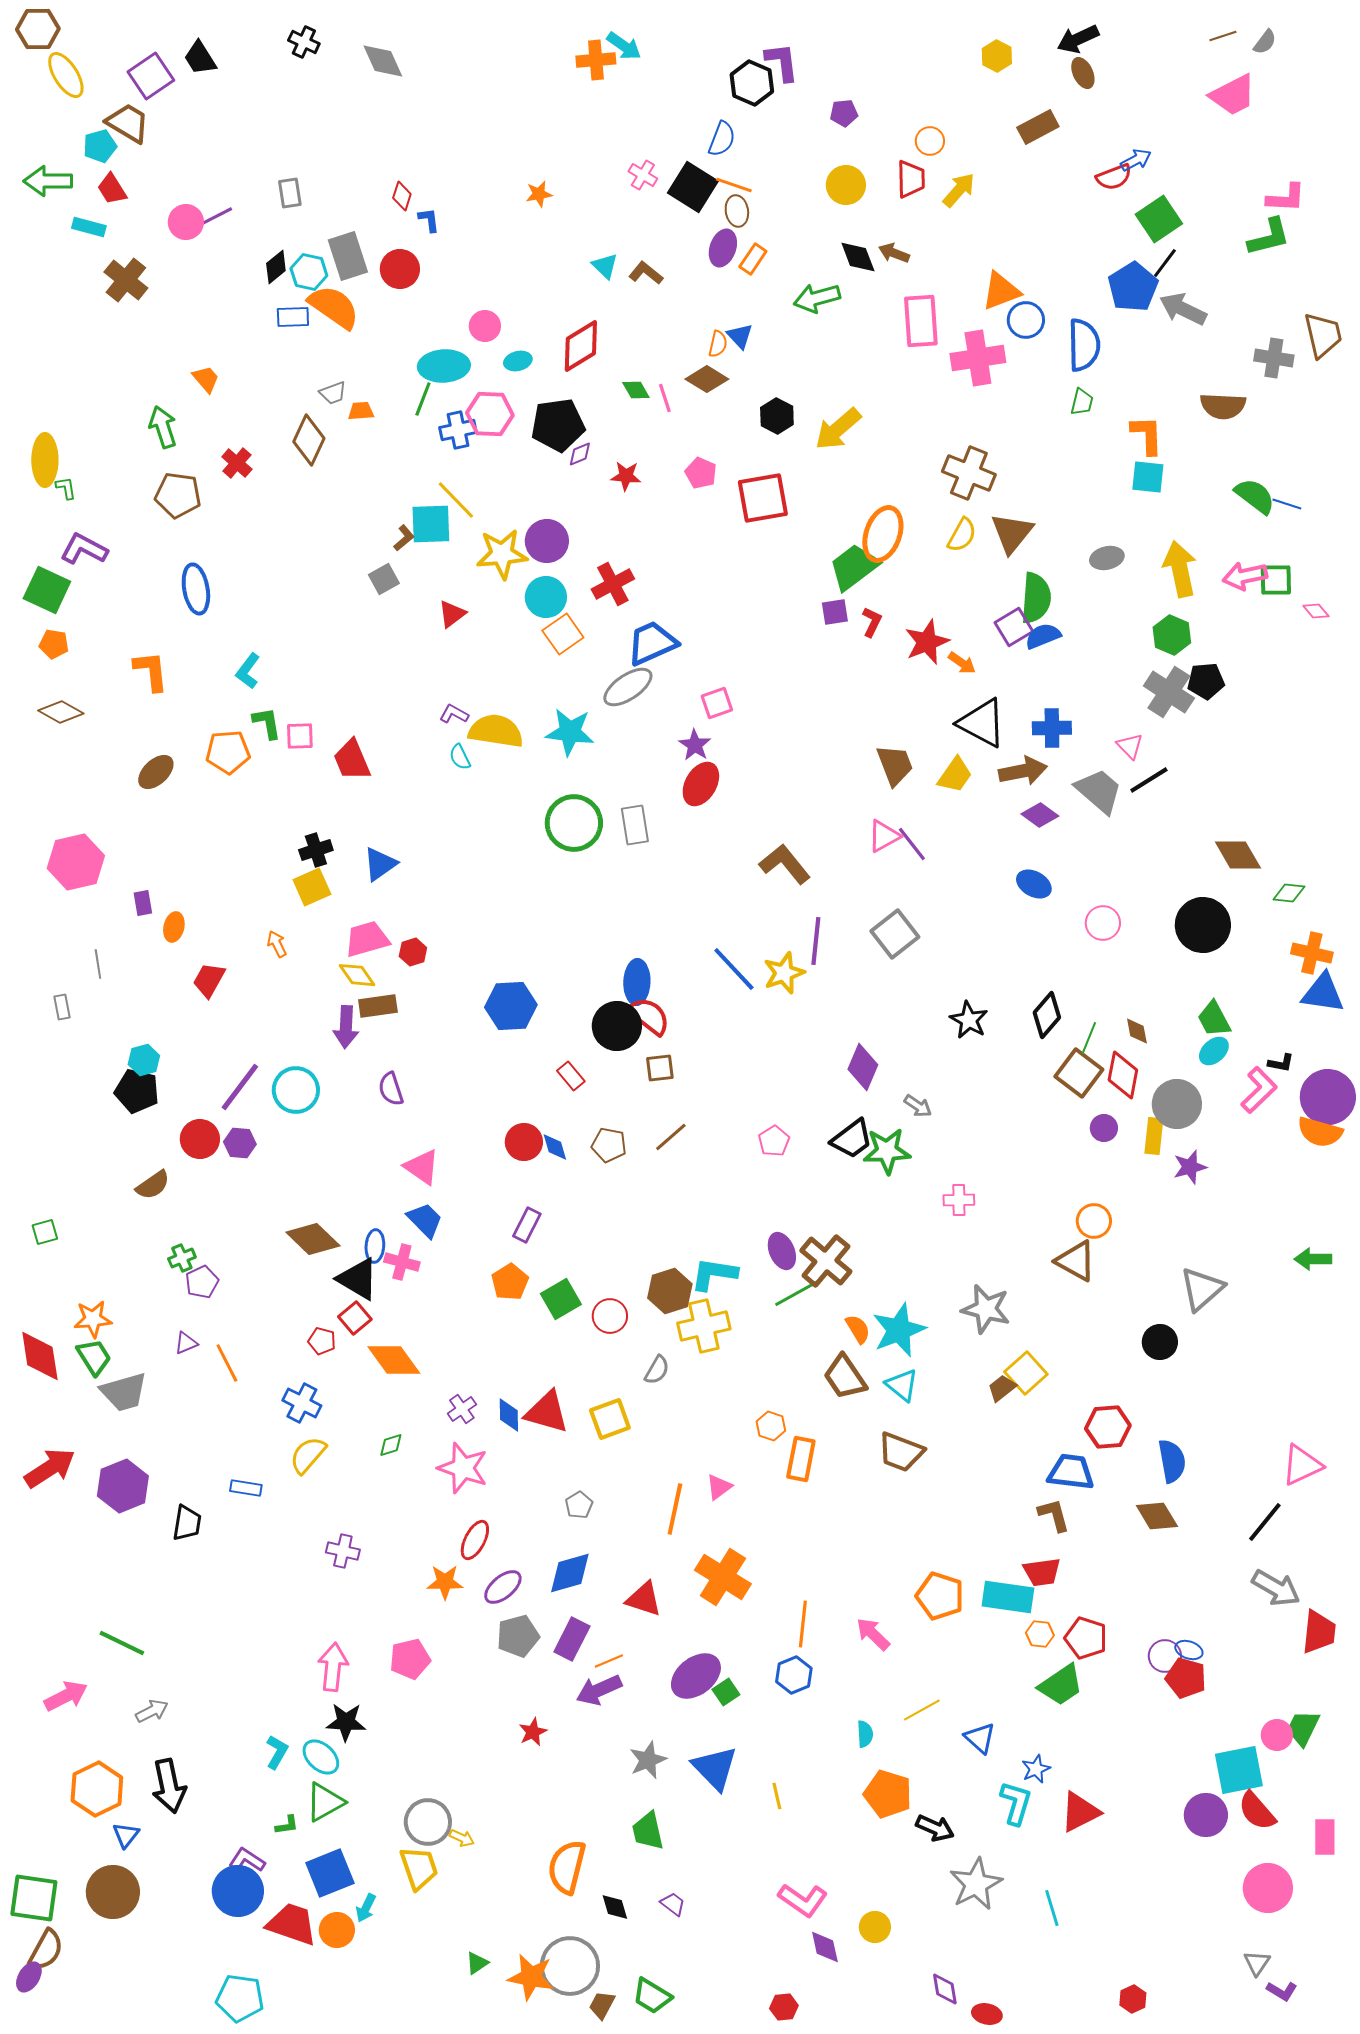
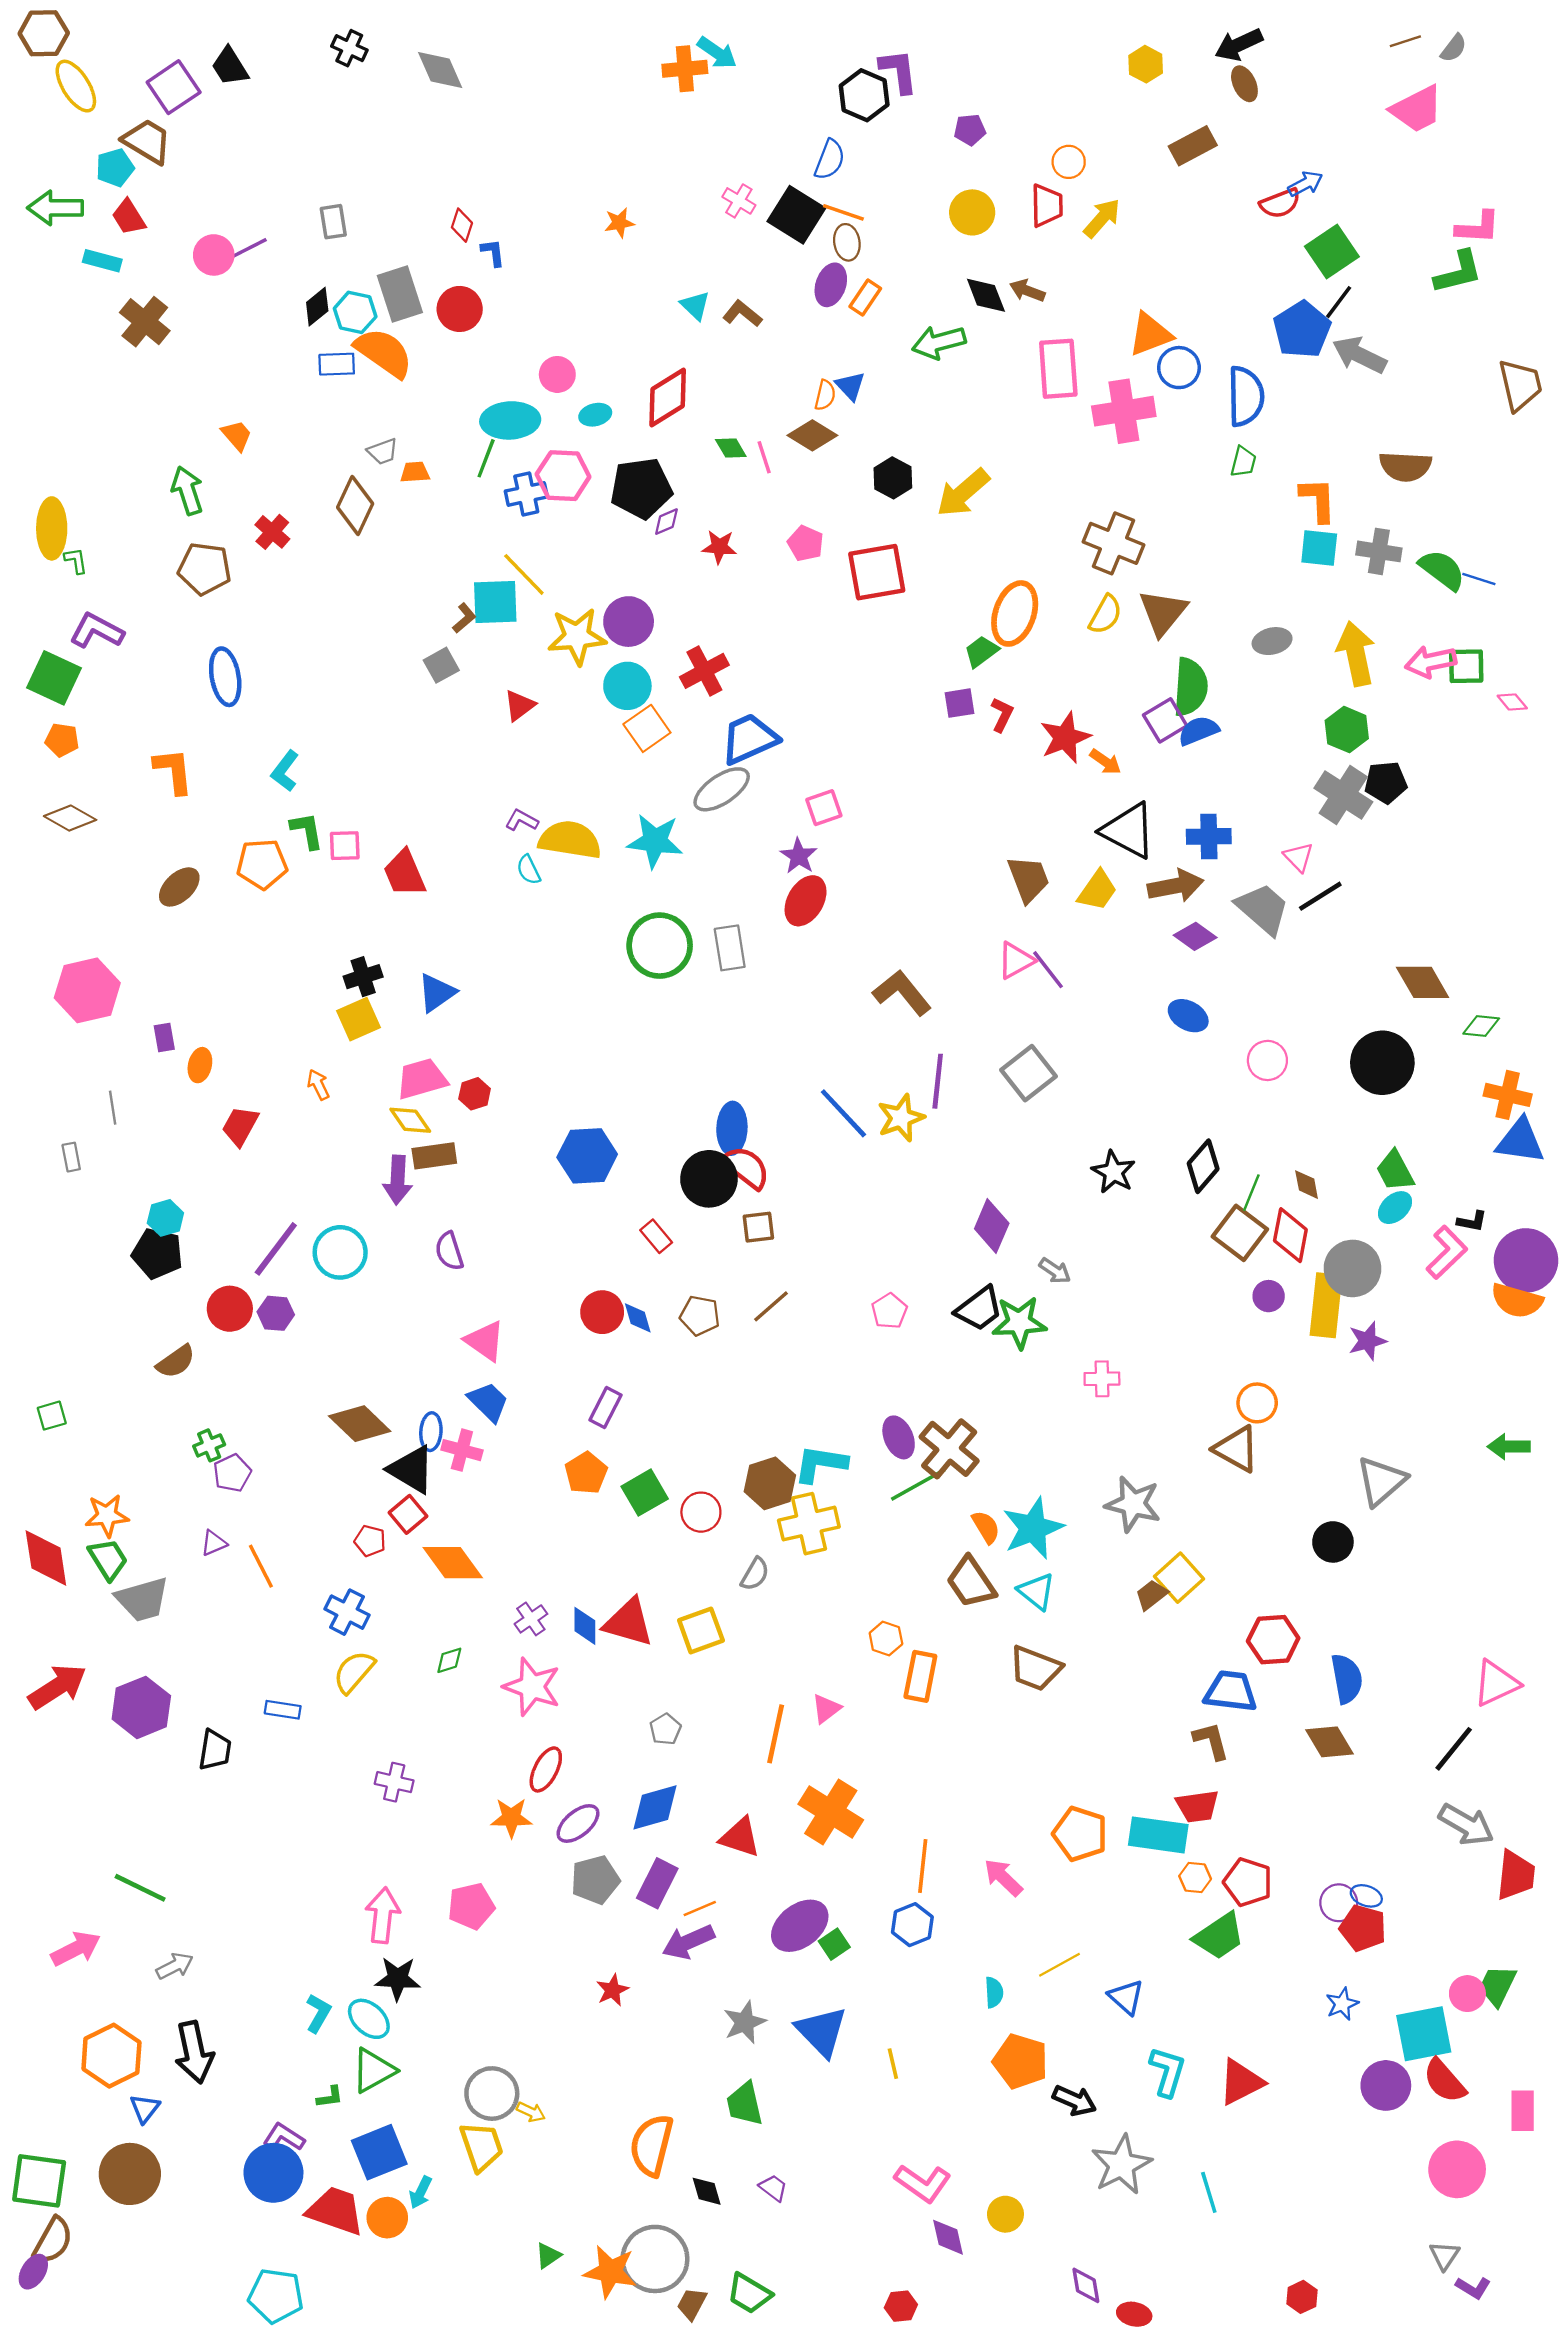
gray cross: (1274, 358) -> (1379, 551), moved
green trapezoid: (854, 567) -> (981, 651), size x0.6
yellow rectangle: (1154, 1136) -> (1326, 1305), size x1.5
blue star: (1036, 1769) -> (1342, 2004), moved

